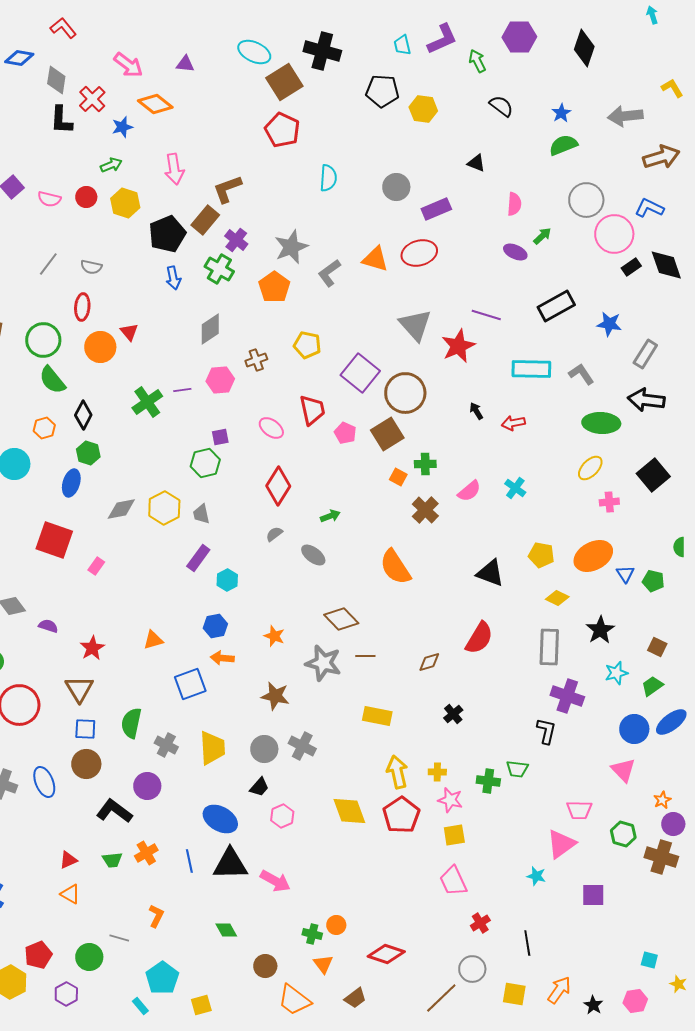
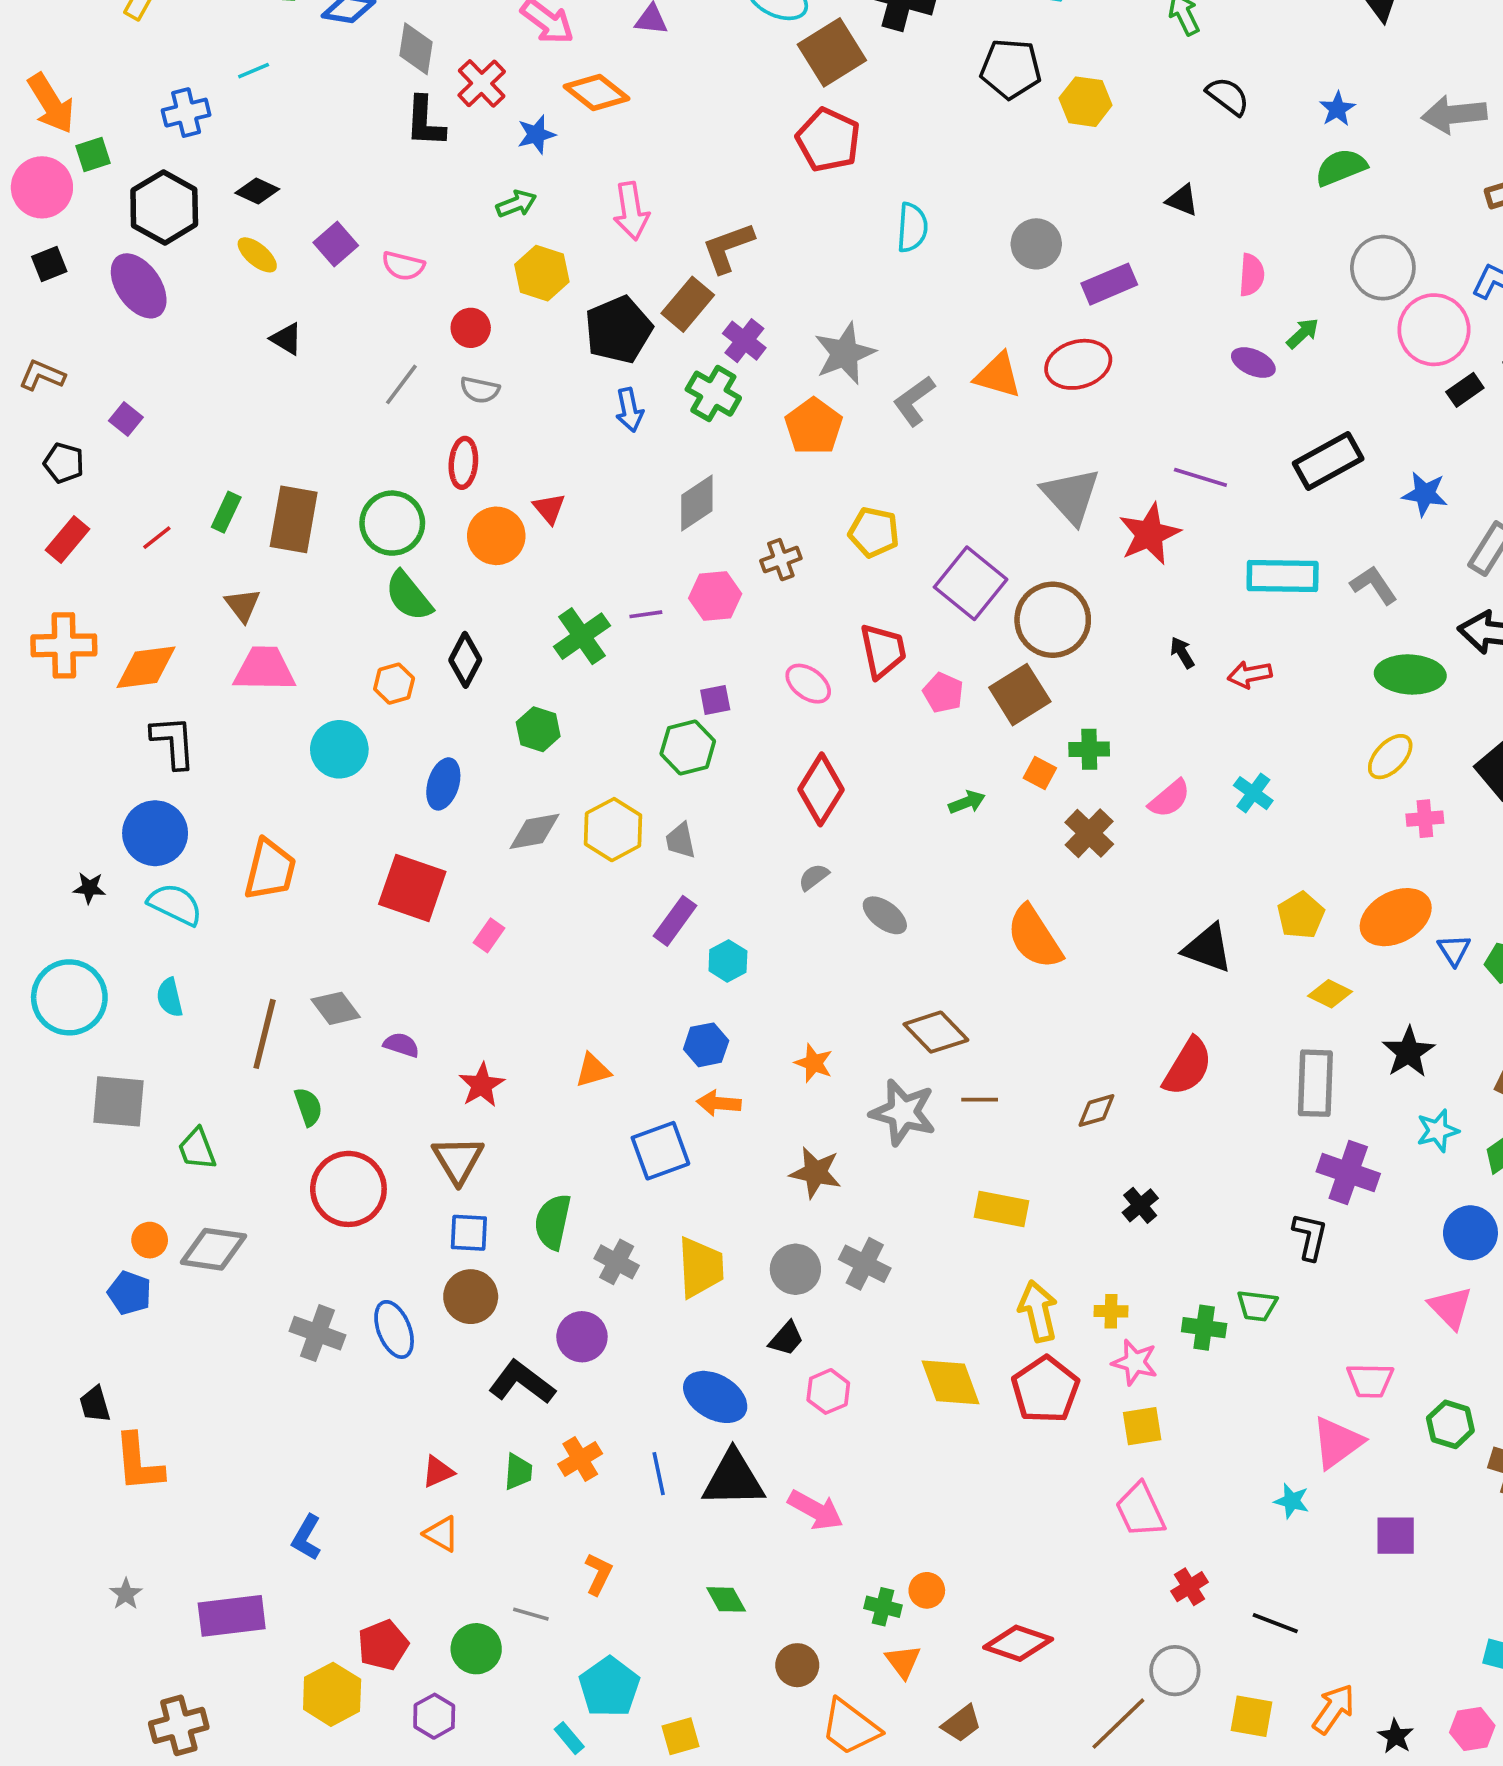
red circle: (86, 197) -> (471, 328), moved
green hexagon: (88, 453) -> (538, 729), moved
green arrow: (330, 516) -> (967, 802), moved
yellow pentagon: (541, 555) -> (1301, 915), turned 30
green trapezoid: (112, 860) -> (518, 1472), turned -80
black line: (527, 943) -> (1275, 1623), turned -60

